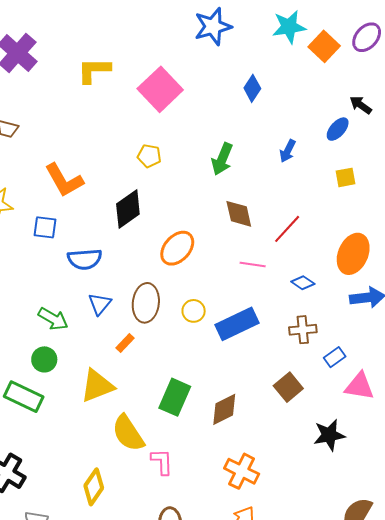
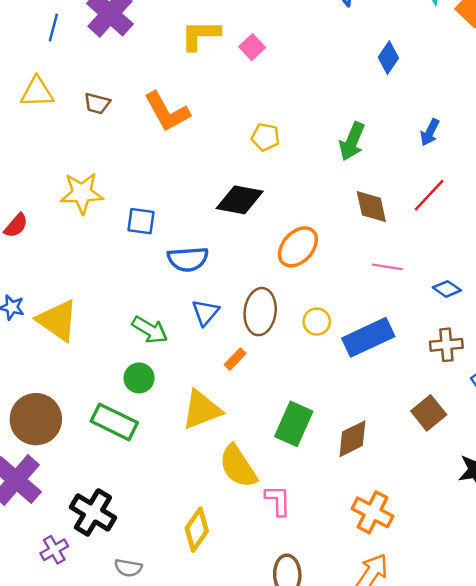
pink square: (160, 89) -> (252, 47), moved, size x0.5
orange L-shape: (64, 180) -> (167, 112), moved
black diamond: (128, 209) -> (240, 200), turned 45
red line: (287, 229) -> (429, 195), moved

